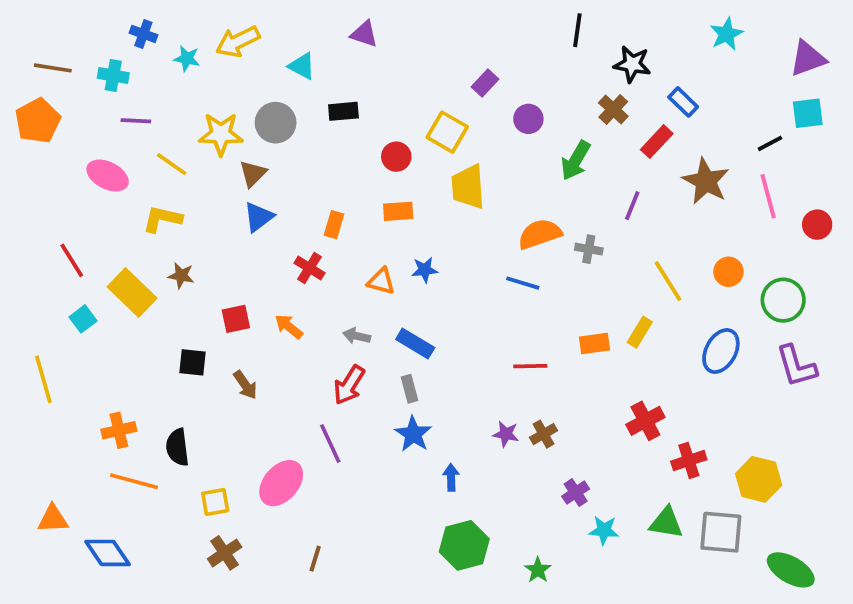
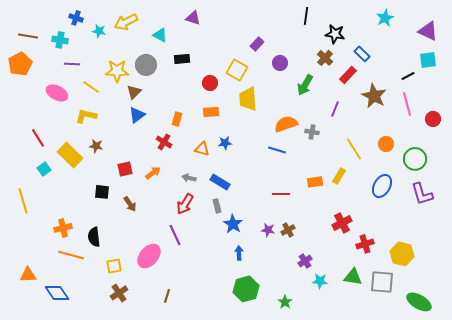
purple triangle: (808, 58) -> (428, 31), turned 45
orange arrow: (289, 326) -> (153, 173), turned 105
blue star: (413, 434) -> (233, 224), moved

